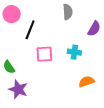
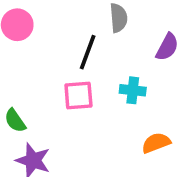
black line: (30, 30) -> (88, 52), moved

